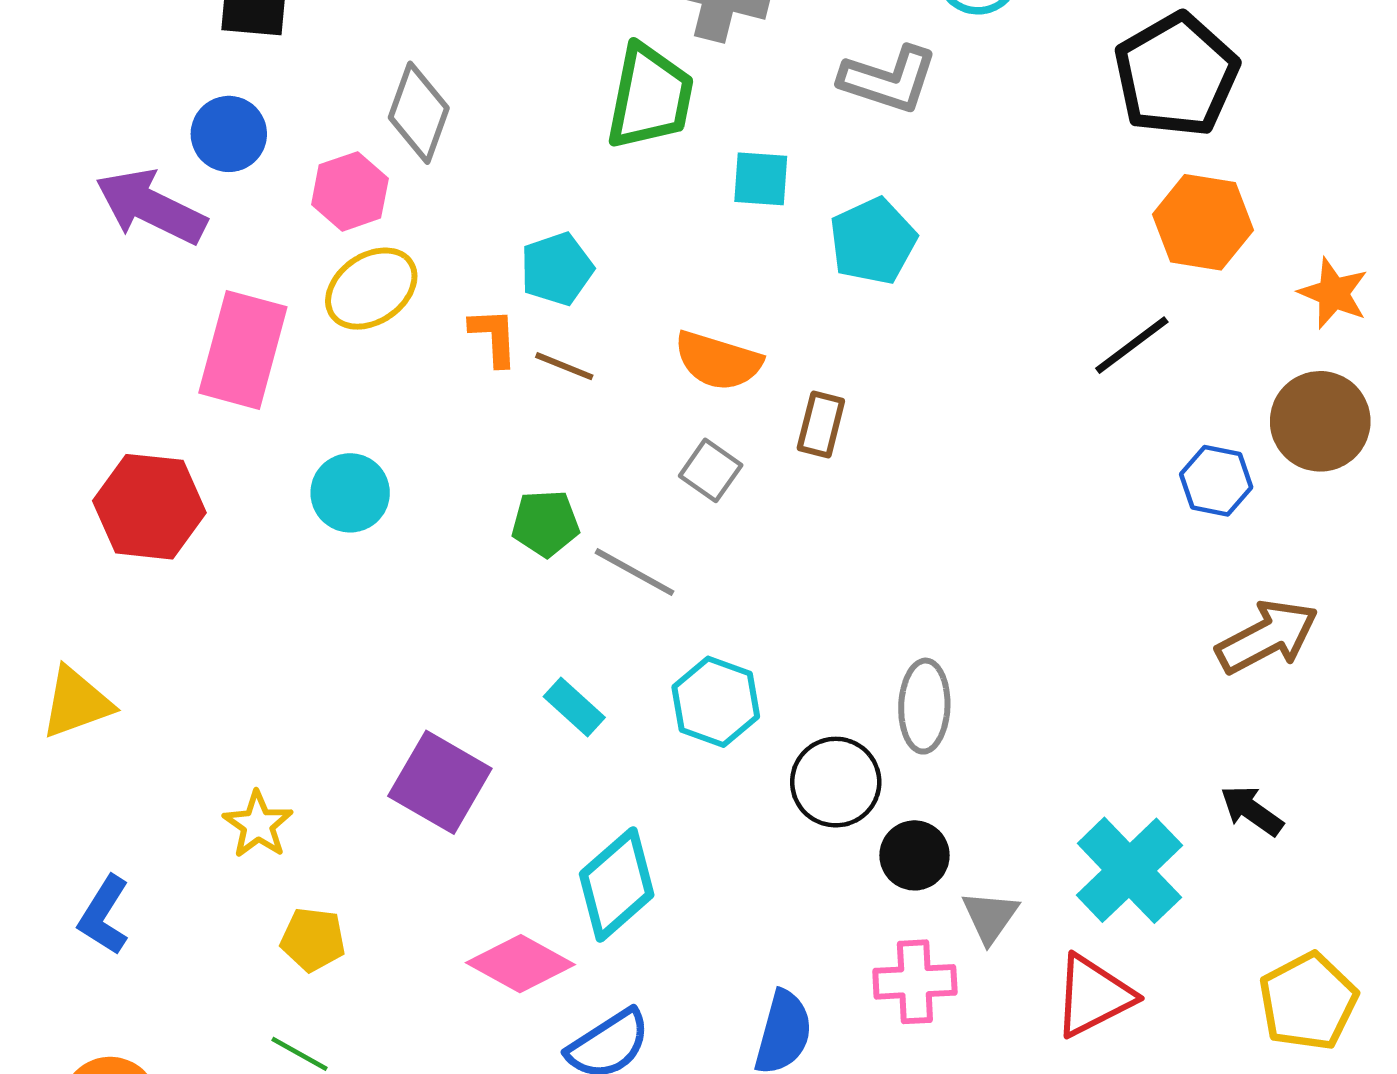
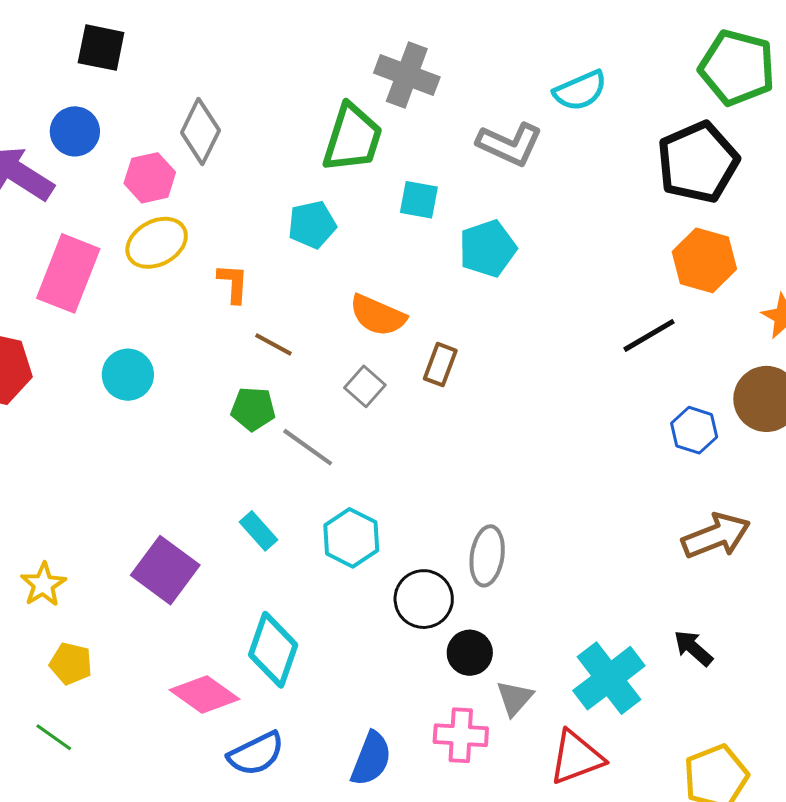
cyan pentagon: (557, 269) -> (312, 225), moved
brown line: (564, 366) -> (273, 344), moved
cyan diamond: (617, 884) -> (273, 650), turned -36

